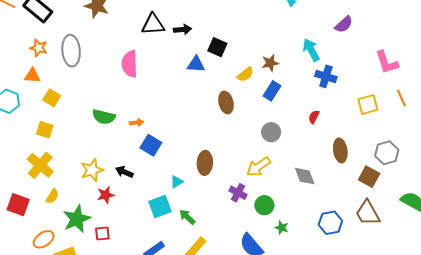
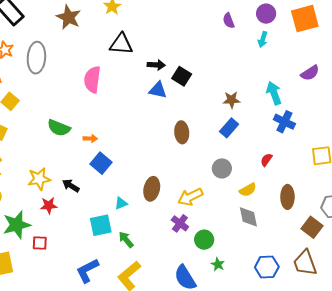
black arrow: (183, 29) -> (156, 65), moved
yellow semicircle: (245, 74) -> (248, 190), moved
yellow arrow: (259, 167) -> (190, 197), moved

